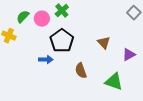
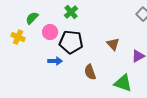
pink circle: (42, 19) -> (50, 32), moved
black pentagon: (62, 41) -> (71, 42), turned -30

